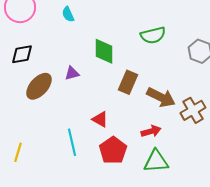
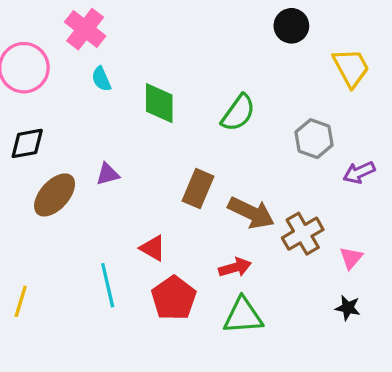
green semicircle: (153, 35) -> (238, 113), turned -40
green diamond: (104, 51) -> (159, 103), moved

